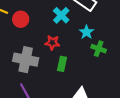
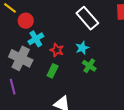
cyan cross: (61, 15) -> (36, 39), moved
red star: (52, 43) -> (57, 50), moved

